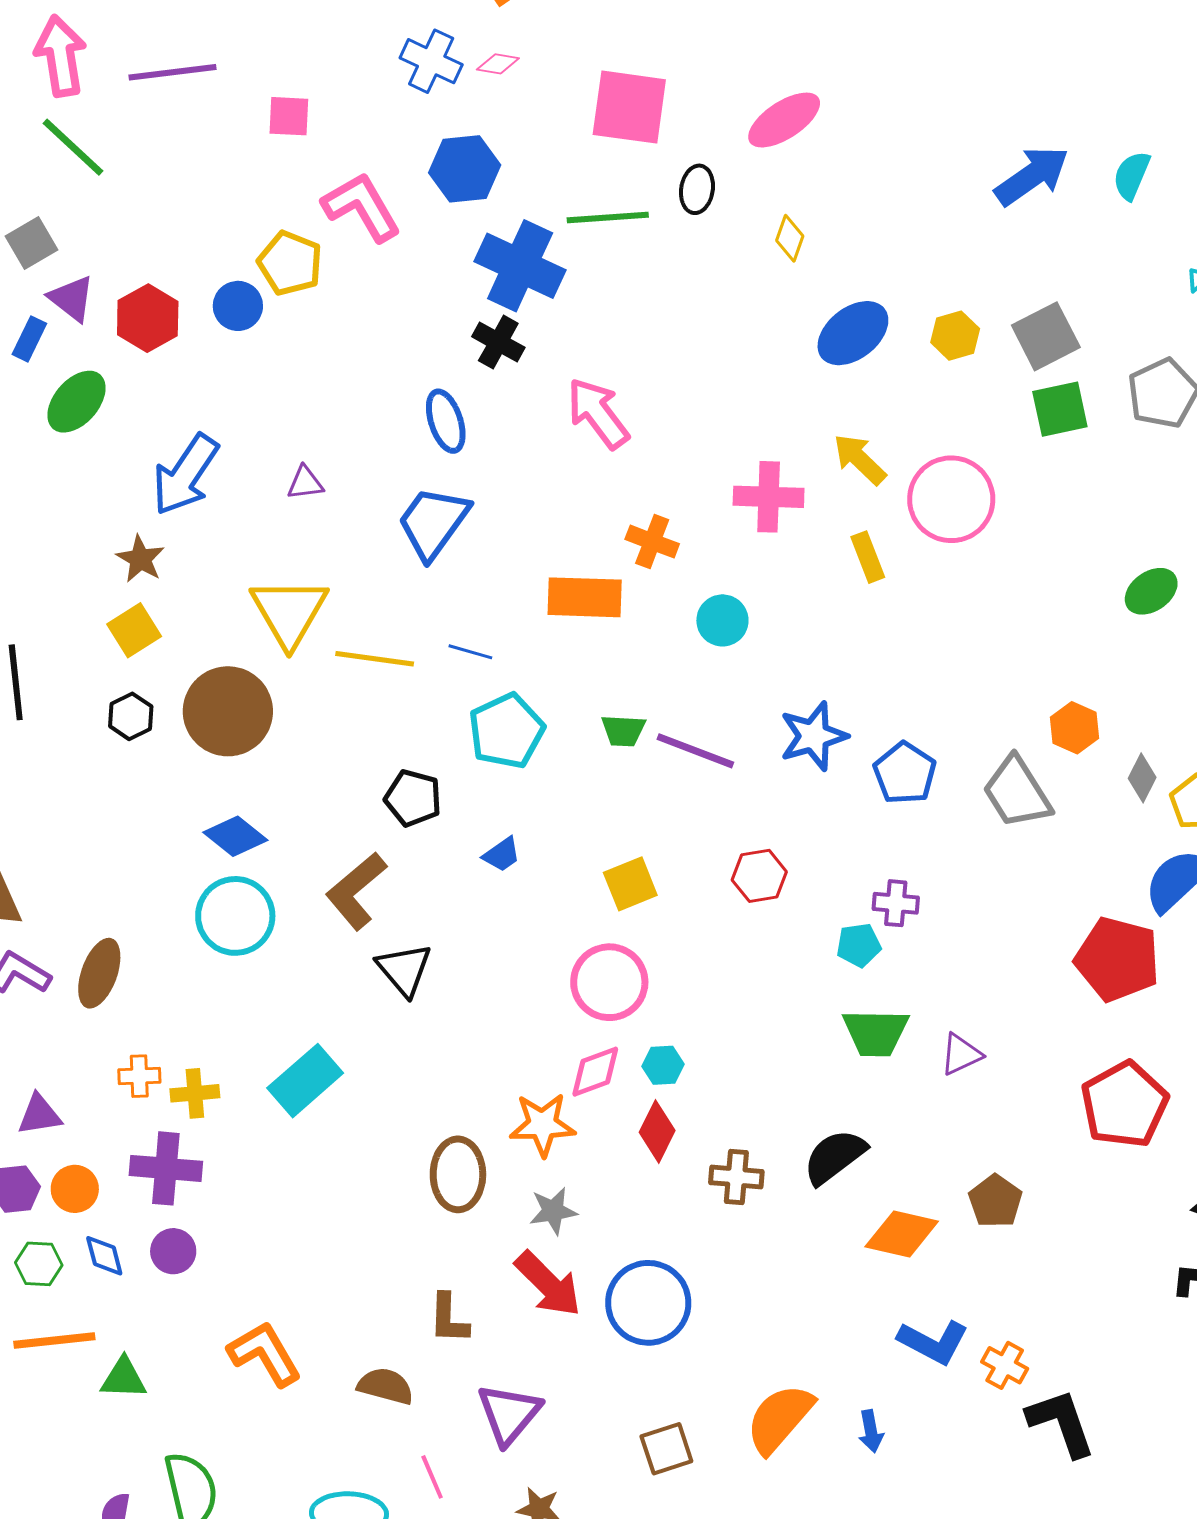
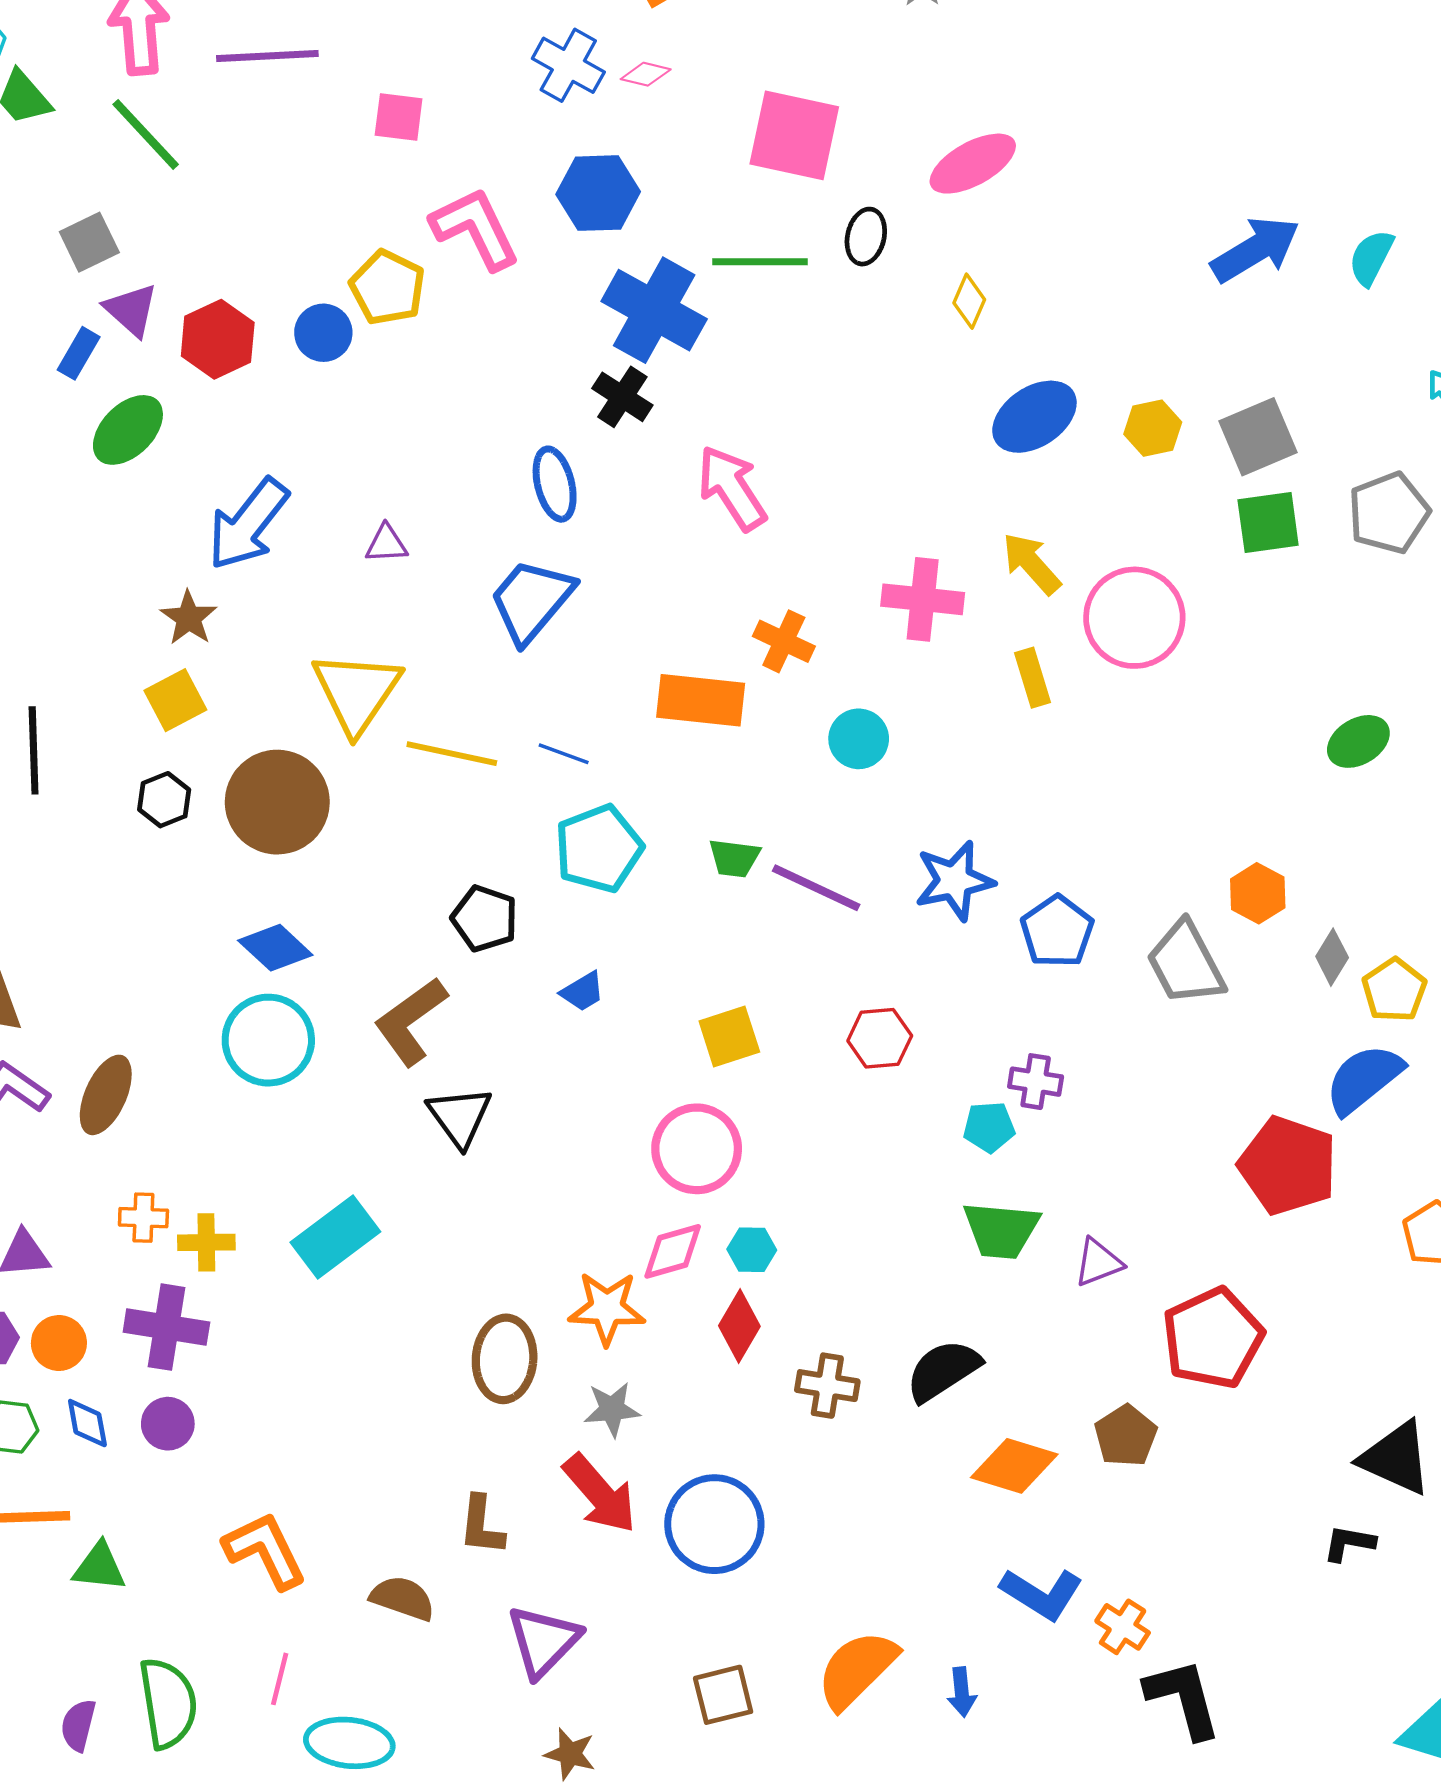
red pentagon: (1124, 1104) -> (1213, 1338), moved
pink line: (432, 1477) -> (280, 1679), moved, turned 33

